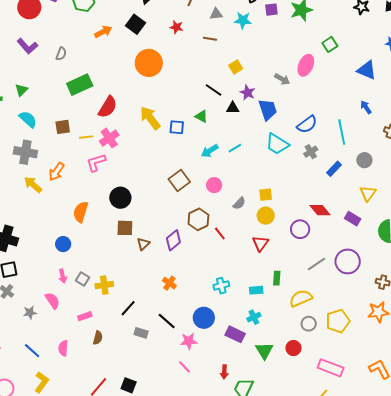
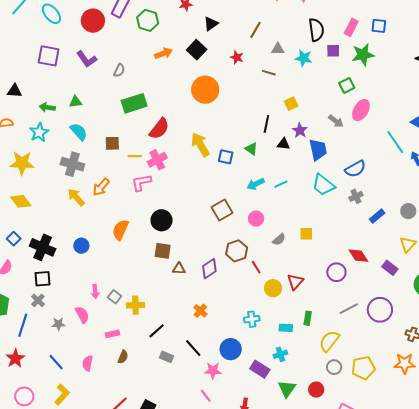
green square: (330, 44) -> (347, 85), moved
green triangle: (21, 90) -> (76, 102), turned 32
black line: (214, 90) -> (266, 124), turned 60
cyan line: (342, 132) -> (395, 142), moved, turned -30
yellow circle: (266, 216) -> (273, 288), moved
blue circle: (63, 244) -> (81, 246), moved
brown triangle: (143, 244) -> (179, 269), turned 40
yellow semicircle: (301, 298) -> (329, 341), turned -35

